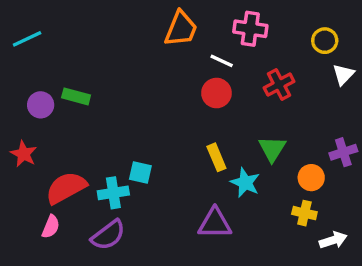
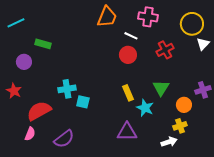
yellow circle: (325, 41) -> (192, 24), size x1.5
green rectangle: (76, 96) -> (43, 44), moved
cyan cross: (113, 193) -> (67, 89), moved
yellow cross: (304, 213) -> (180, 126), turned -32
white arrow: (333, 240) -> (169, 142), moved

